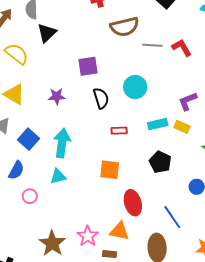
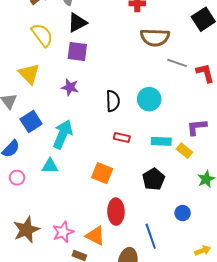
purple square: (88, 66) -> (77, 51), moved

